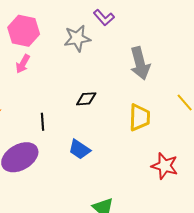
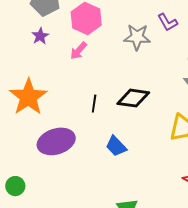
black diamond: (86, 99) -> (133, 98), size x1.5
black line: (43, 122) -> (94, 104), moved

